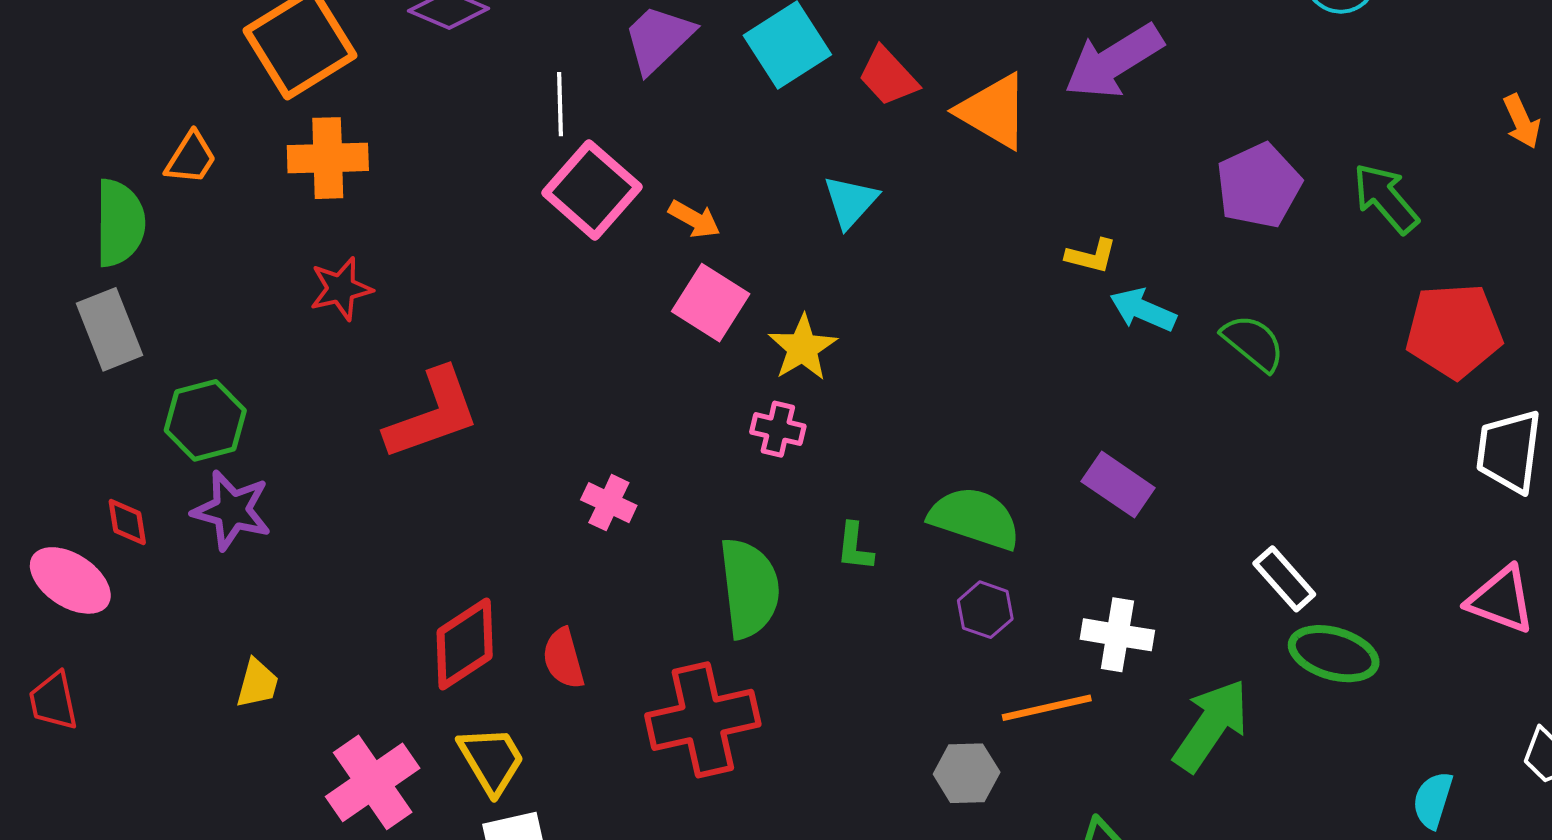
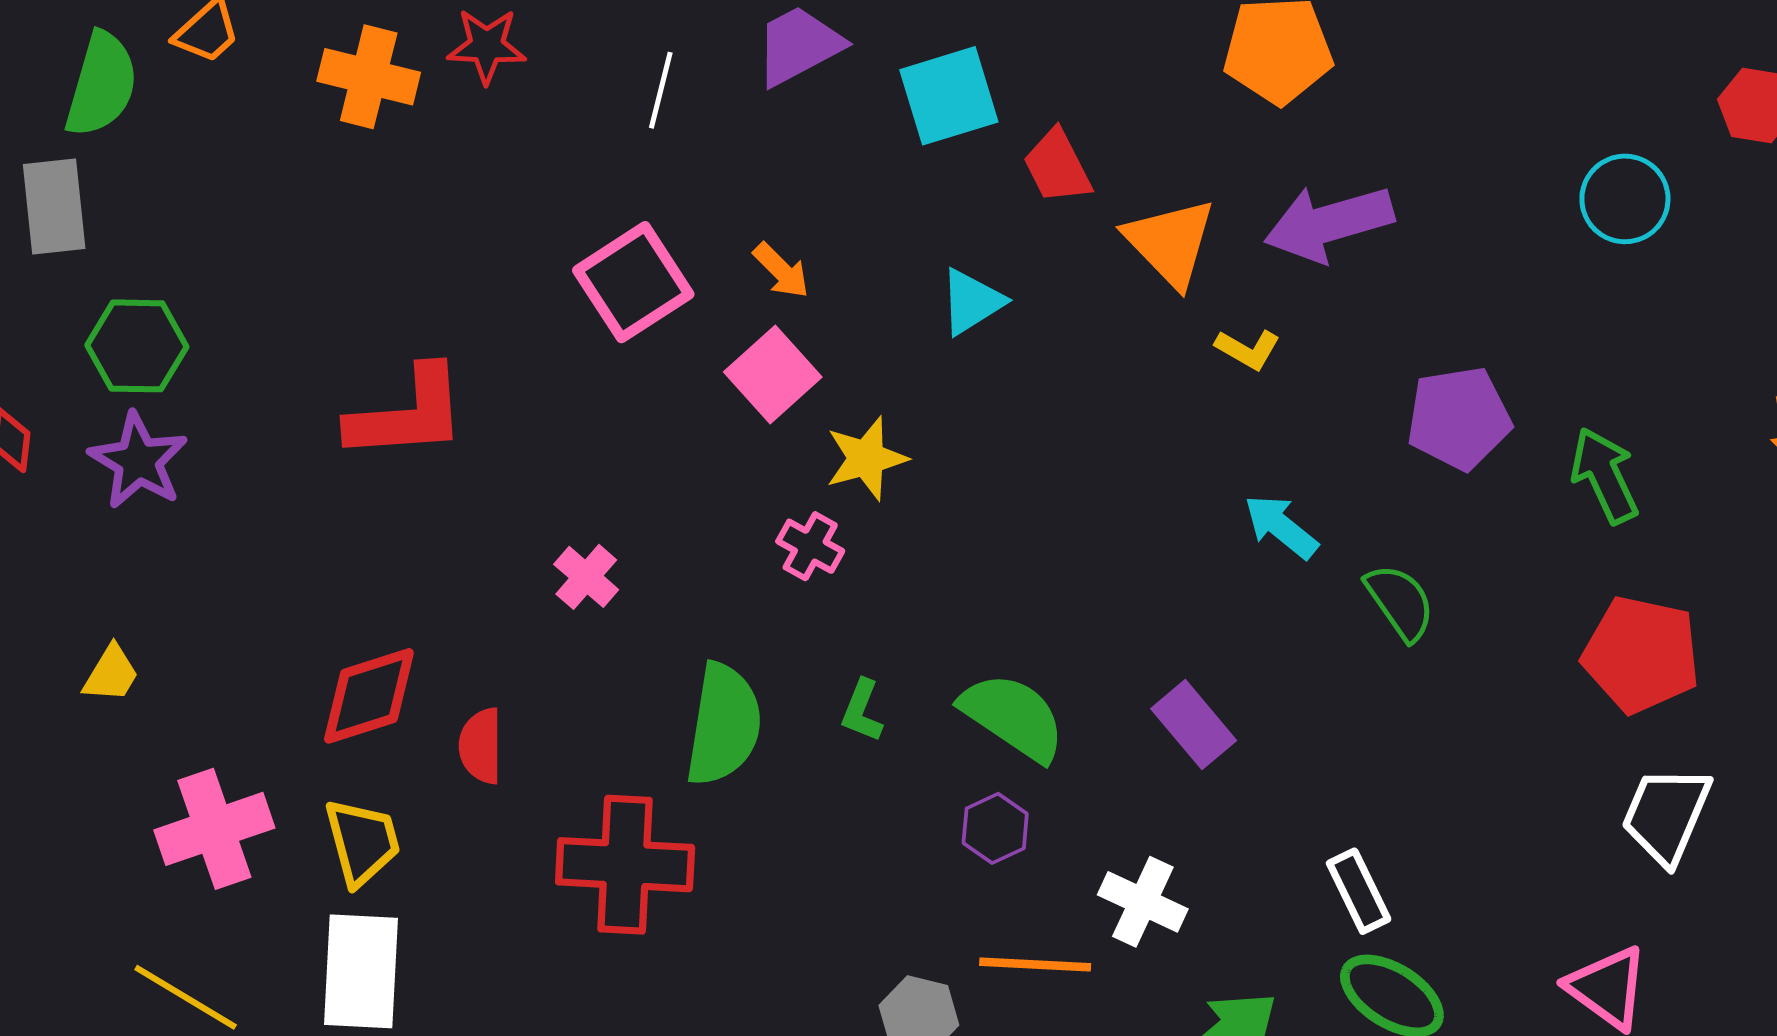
pink square: (592, 190) -> (633, 282), moved
yellow L-shape: (1091, 256) -> (1248, 349), moved
red star: (341, 289) -> (487, 46), moved

